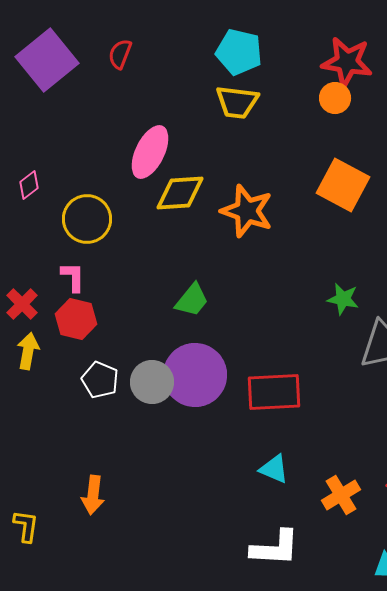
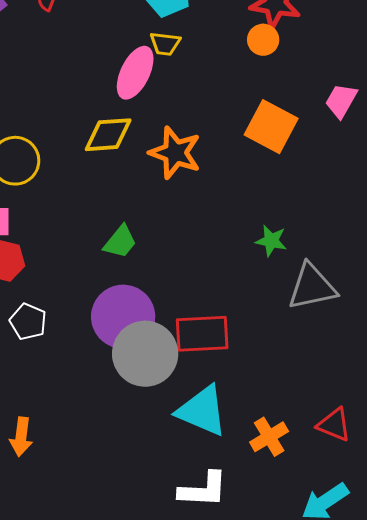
yellow trapezoid: (237, 102) -> (165, 44), size x0.7
pink ellipse: (150, 152) -> (135, 73), moved
gray circle: (152, 382) -> (145, 354), moved, size x1.5
cyan triangle: (274, 469) -> (202, 411), size x1.8

